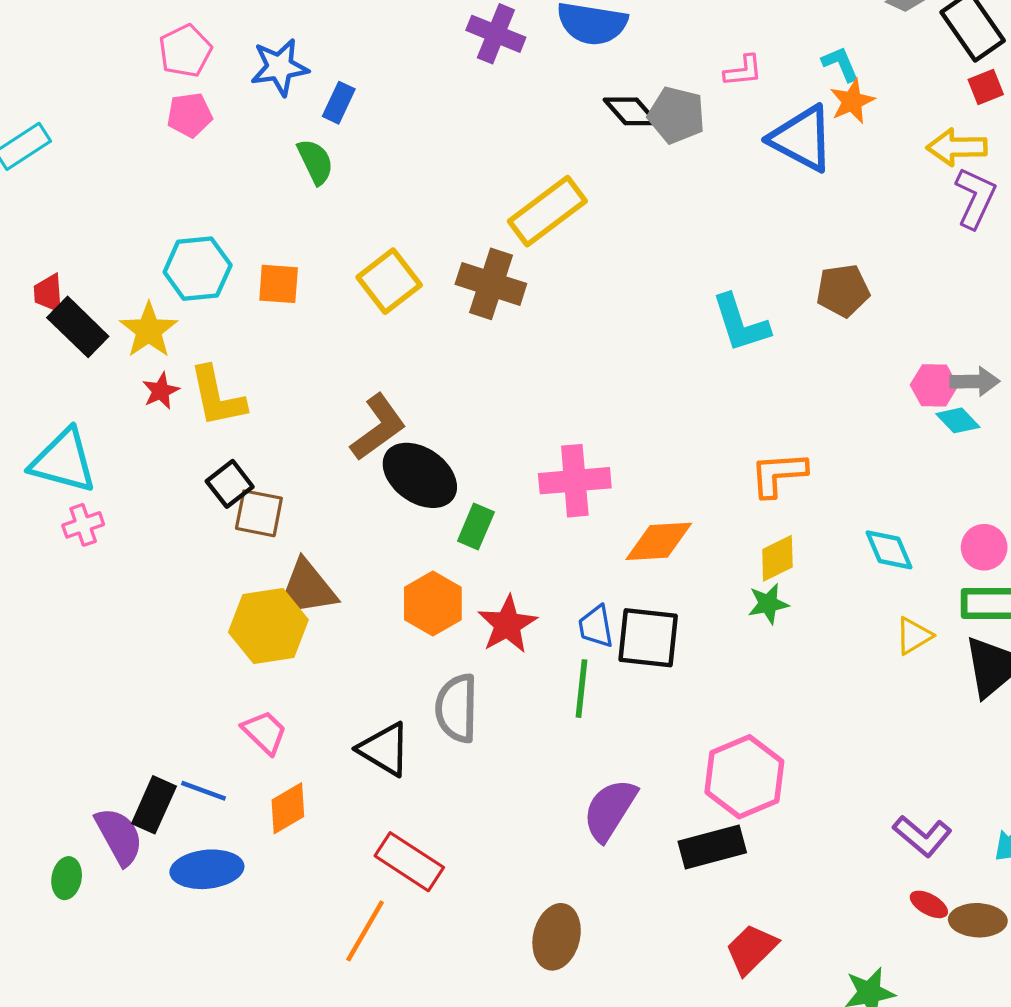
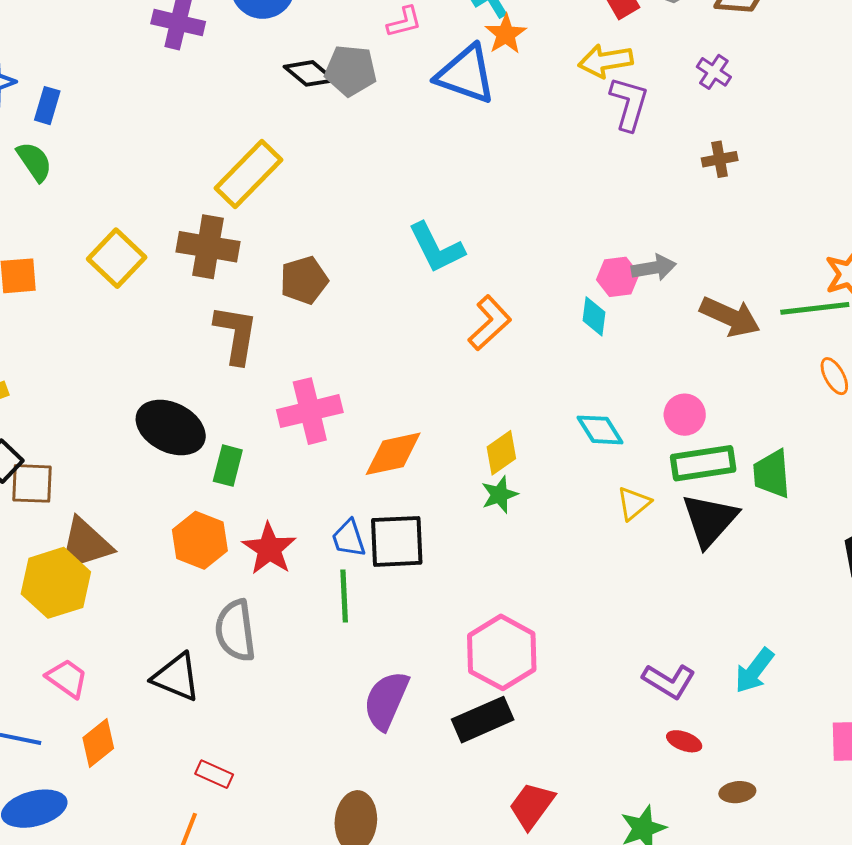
brown pentagon: (843, 291) -> (304, 280), moved
cyan diamond: (958, 420) -> (594, 316), moved, turned 60
brown L-shape: (378, 427) -> (236, 334), moved, turned -36
orange L-shape: (778, 474) -> (490, 323), moved, turned 150
red rectangle: (409, 862) -> (214, 774), size x0.6
brown ellipse: (978, 920) -> (737, 792), moved, size x0.7

